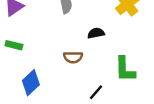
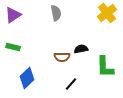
black semicircle: (96, 33) -> (81, 49), moved
black line: (96, 92) -> (71, 84), moved

